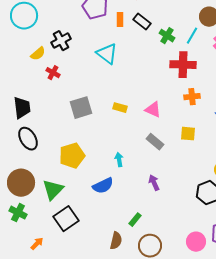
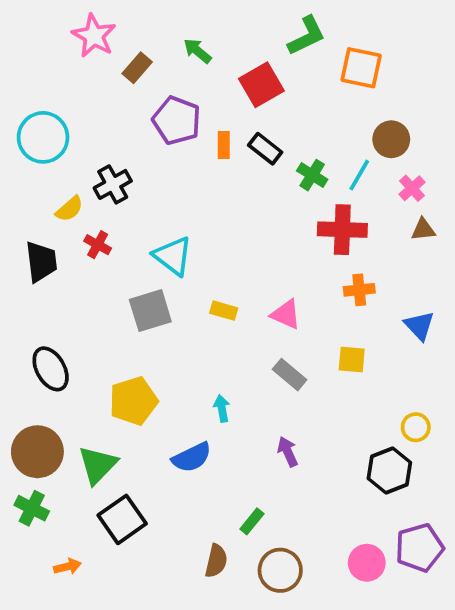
cyan triangle: (107, 54) -> (173, 256), moved
black trapezoid: (22, 108) -> (41, 262), moved
orange arrow: (37, 244) -> (68, 567), turned 32

